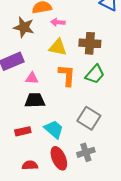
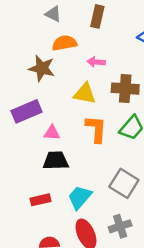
pink arrow: (58, 22) -> (96, 62), moved
cyan trapezoid: (54, 129) -> (80, 197), turned -90

